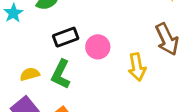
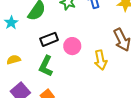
yellow semicircle: (30, 74) -> (14, 60), moved

